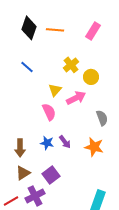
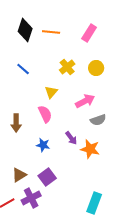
yellow circle: (91, 77) -> (96, 68), moved
pink arrow: (76, 98) -> (85, 101), moved
gray semicircle: (102, 118) -> (98, 120), turned 91
purple arrow: (65, 142) -> (71, 138), moved
brown arrow: (20, 148) -> (16, 123), moved

